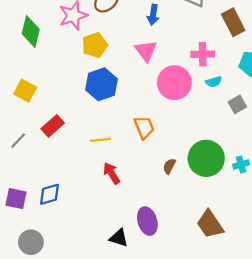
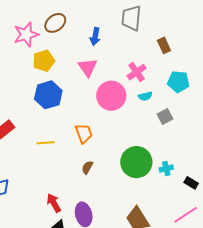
brown rectangle: (233, 22) -> (164, 45), size x0.7
pink cross: (203, 54) -> (137, 72), turned -36
brown semicircle: (169, 166) -> (87, 167), moved
red arrow: (112, 173) -> (54, 203), moved

